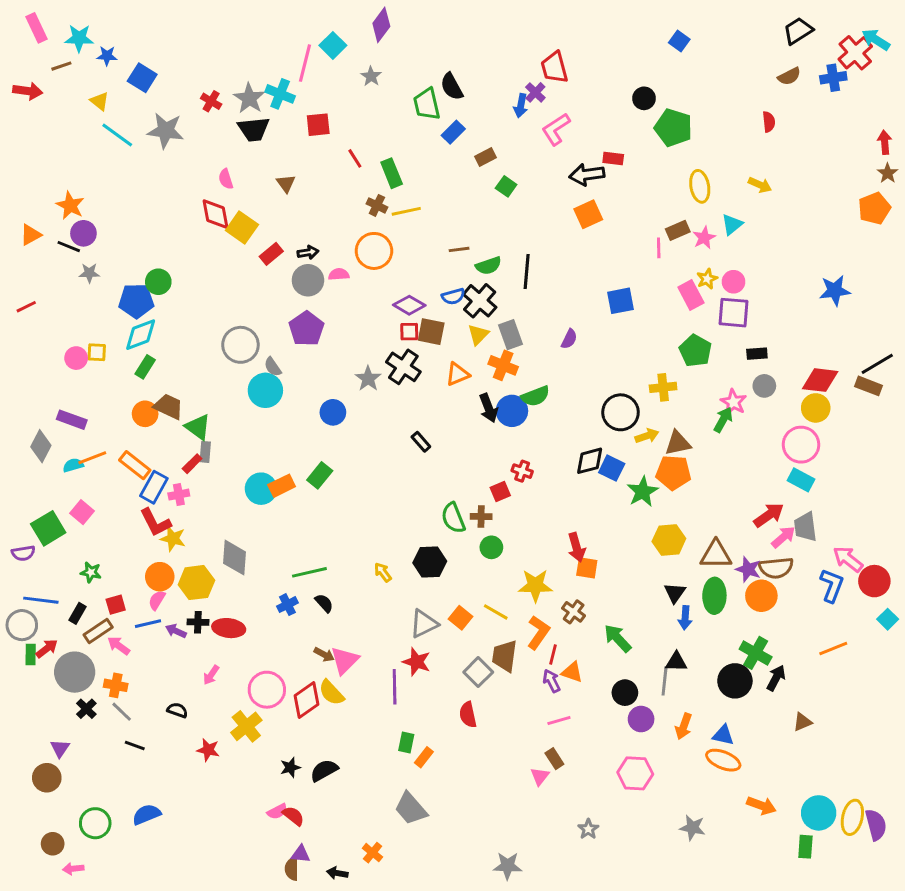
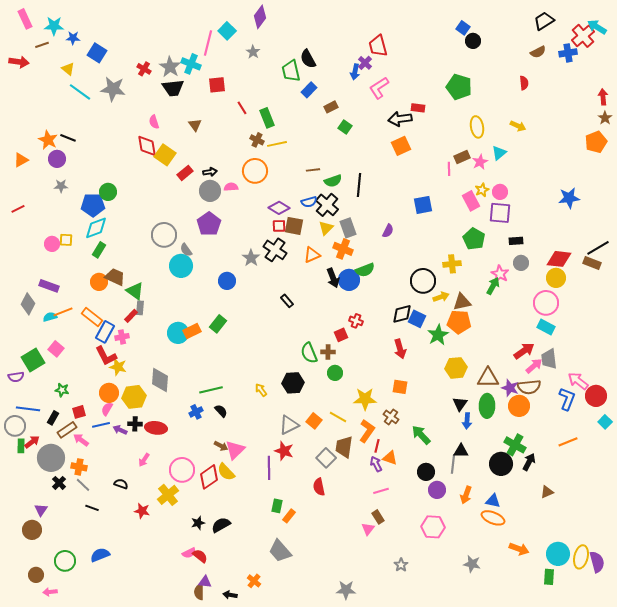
black circle: (644, 98) -> (473, 41), moved
black line: (69, 247) -> (68, 138), moved
red arrow: (576, 547) -> (400, 349), moved

